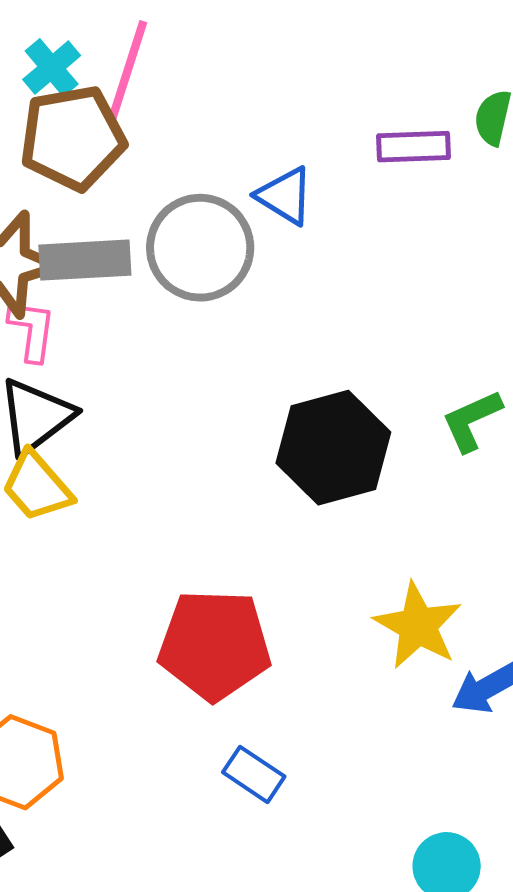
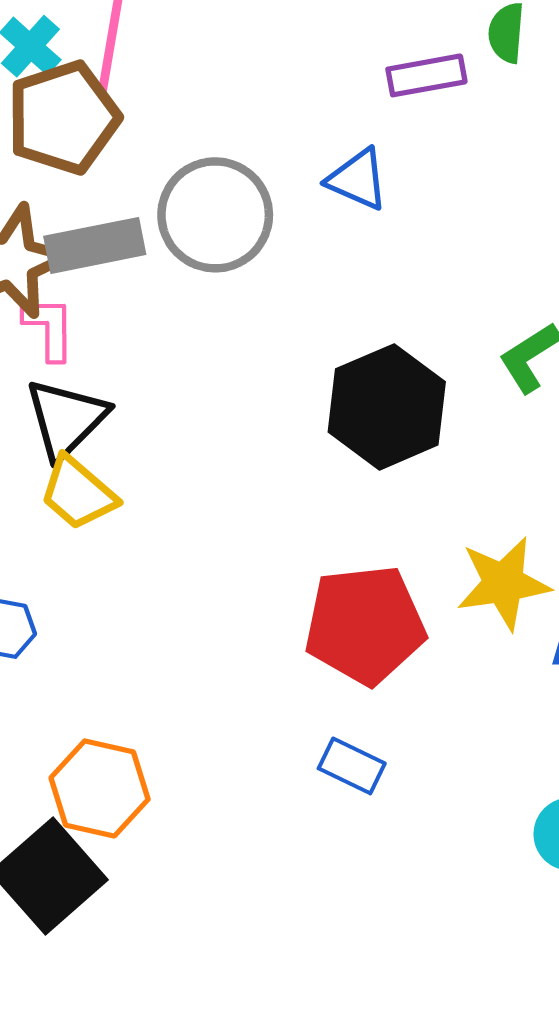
blue triangle: (285, 196) -> (358, 179), moved
yellow star: (418, 626) -> (503, 583), turned -30
red pentagon: (215, 645) -> (365, 625), moved

